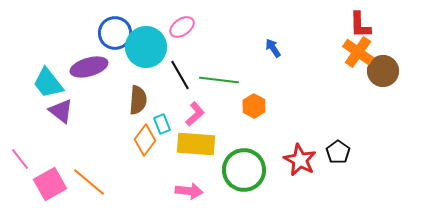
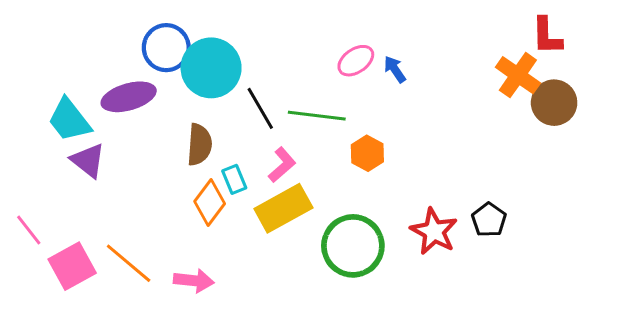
red L-shape: (360, 25) -> (547, 36), moved
pink ellipse: (182, 27) -> (356, 61), moved
yellow rectangle: (196, 144) -> (283, 208), turned -33
pink arrow: (189, 191) -> (194, 281), moved

